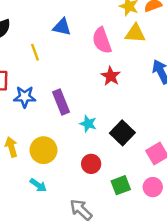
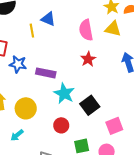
blue triangle: (62, 27) -> (48, 19), moved
purple rectangle: (61, 102) -> (46, 73), turned -66
cyan star: (88, 124) -> (64, 93), size x1.5
cyan arrow: (38, 185) -> (17, 135), turned 96

